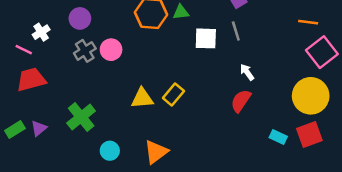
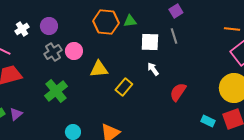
white cross: (41, 32) -> (22, 29), moved
white arrow: (247, 72) -> (153, 69), moved
yellow triangle: (142, 98) -> (99, 69), moved
green cross: (81, 117) -> (56, 91), moved

